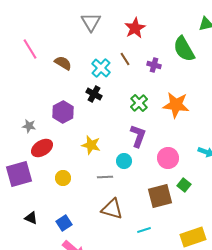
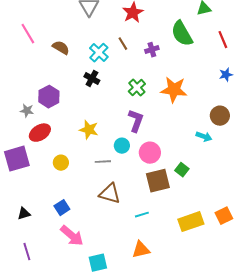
purple cross: (154, 65) -> (152, 50), turned -32
purple hexagon: (63, 112) -> (49, 97), moved
pink circle: (168, 158) -> (150, 153), moved
black triangle: (31, 218) -> (24, 214), moved, turned -40

